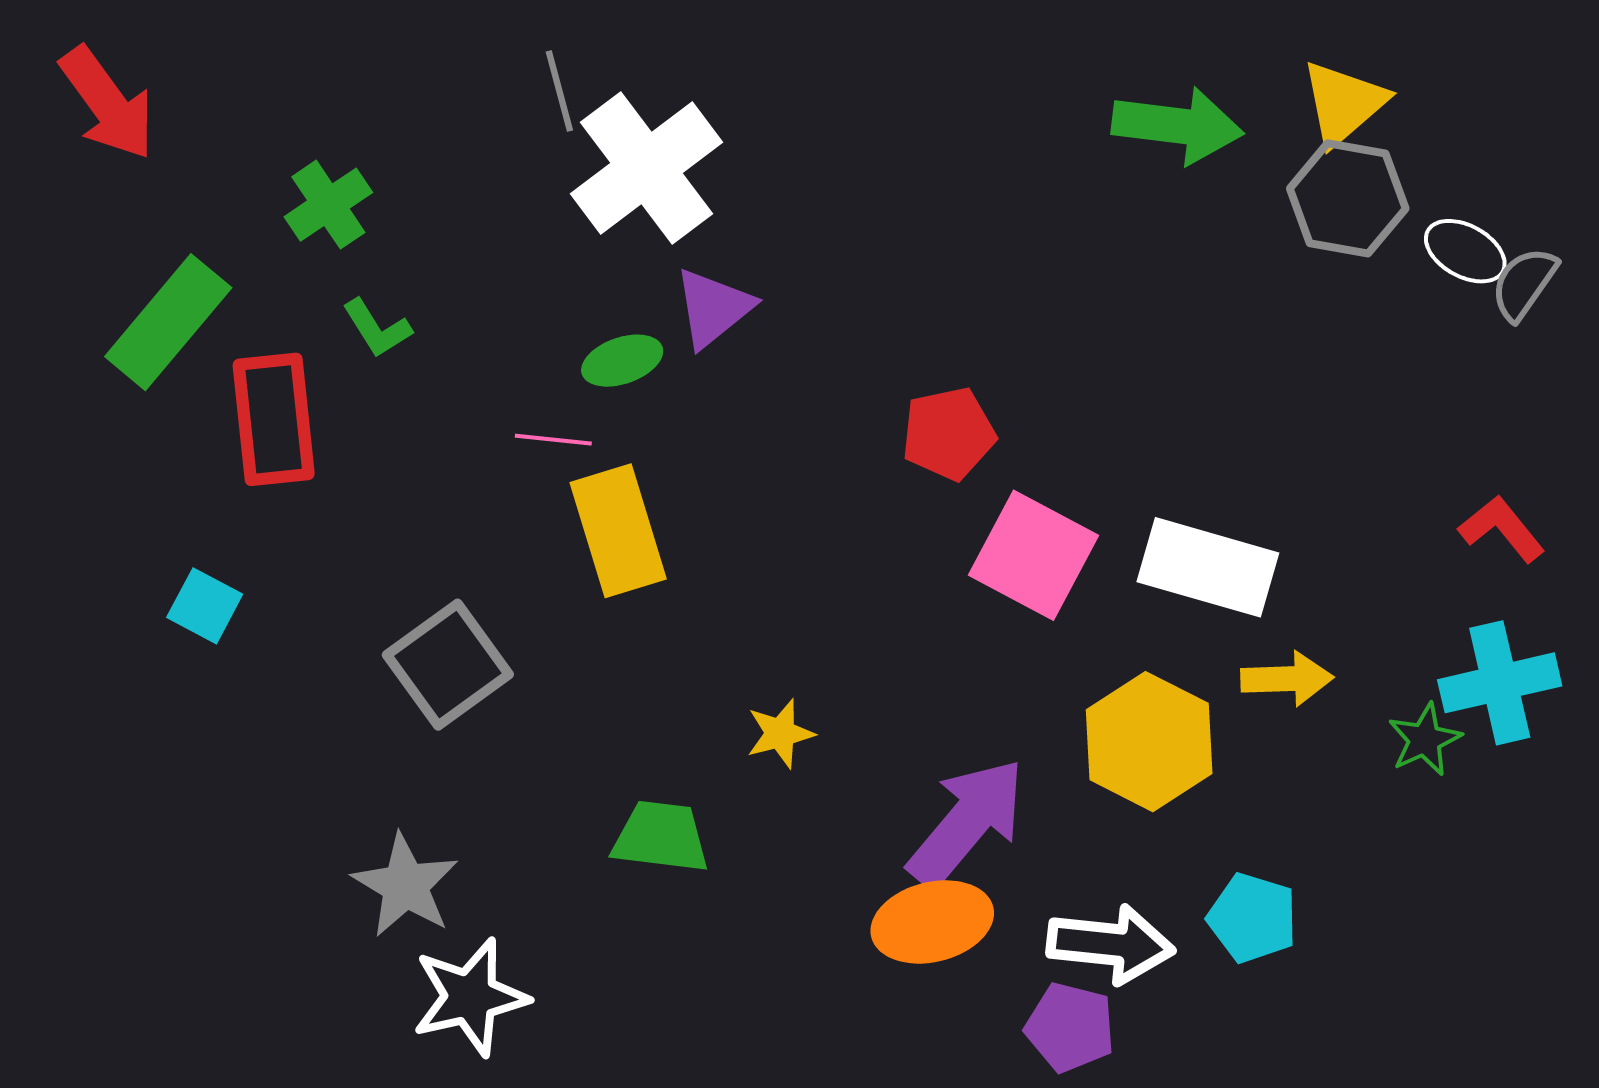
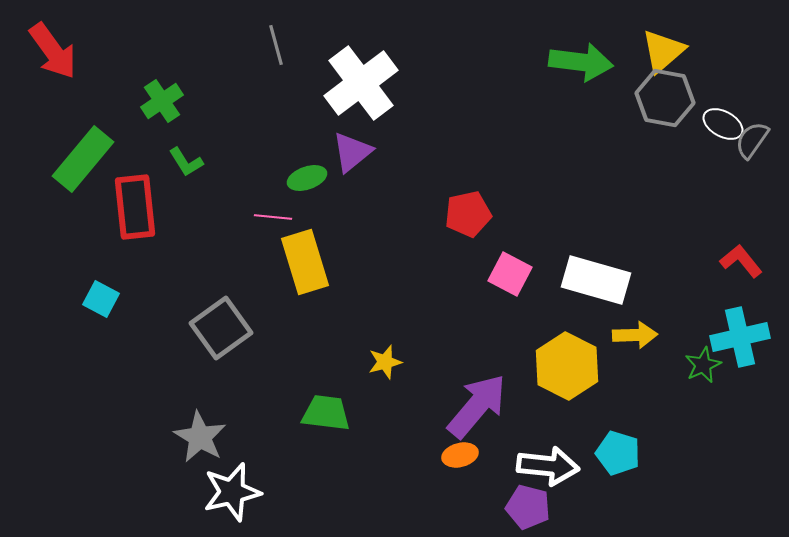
white cross: (646, 168) -> (361, 83), moved
pink square: (1034, 555) -> (510, 274), size x0.7
orange ellipse: (932, 922) -> (460, 455), size x0.6

